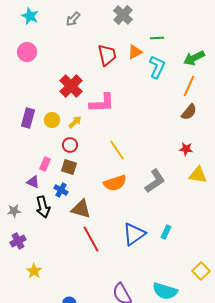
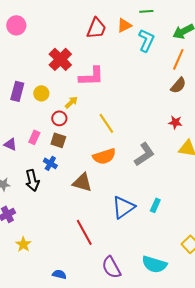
red trapezoid: (107, 55) -> (96, 28), turned 35
yellow arrow: (75, 122) -> (71, 102), moved
purple triangle: (33, 182) -> (10, 144), moved
brown triangle: (81, 209) -> (82, 182), moved
red line: (91, 239) -> (84, 232), moved

